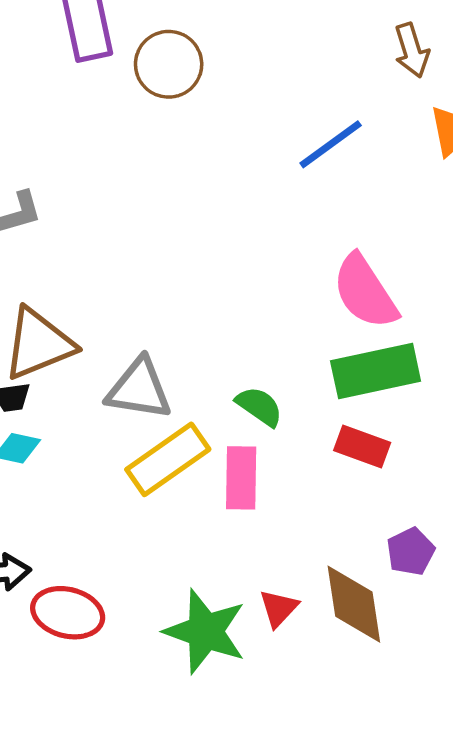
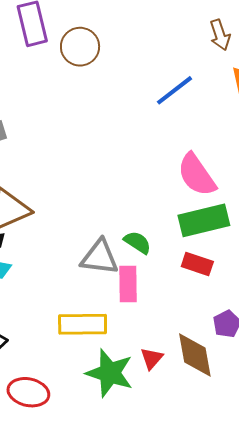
gray triangle: (139, 389) -> (100, 257), moved
yellow rectangle: (168, 459) -> (83, 324), moved, turned 36
red ellipse: (68, 613) -> (28, 392), moved

